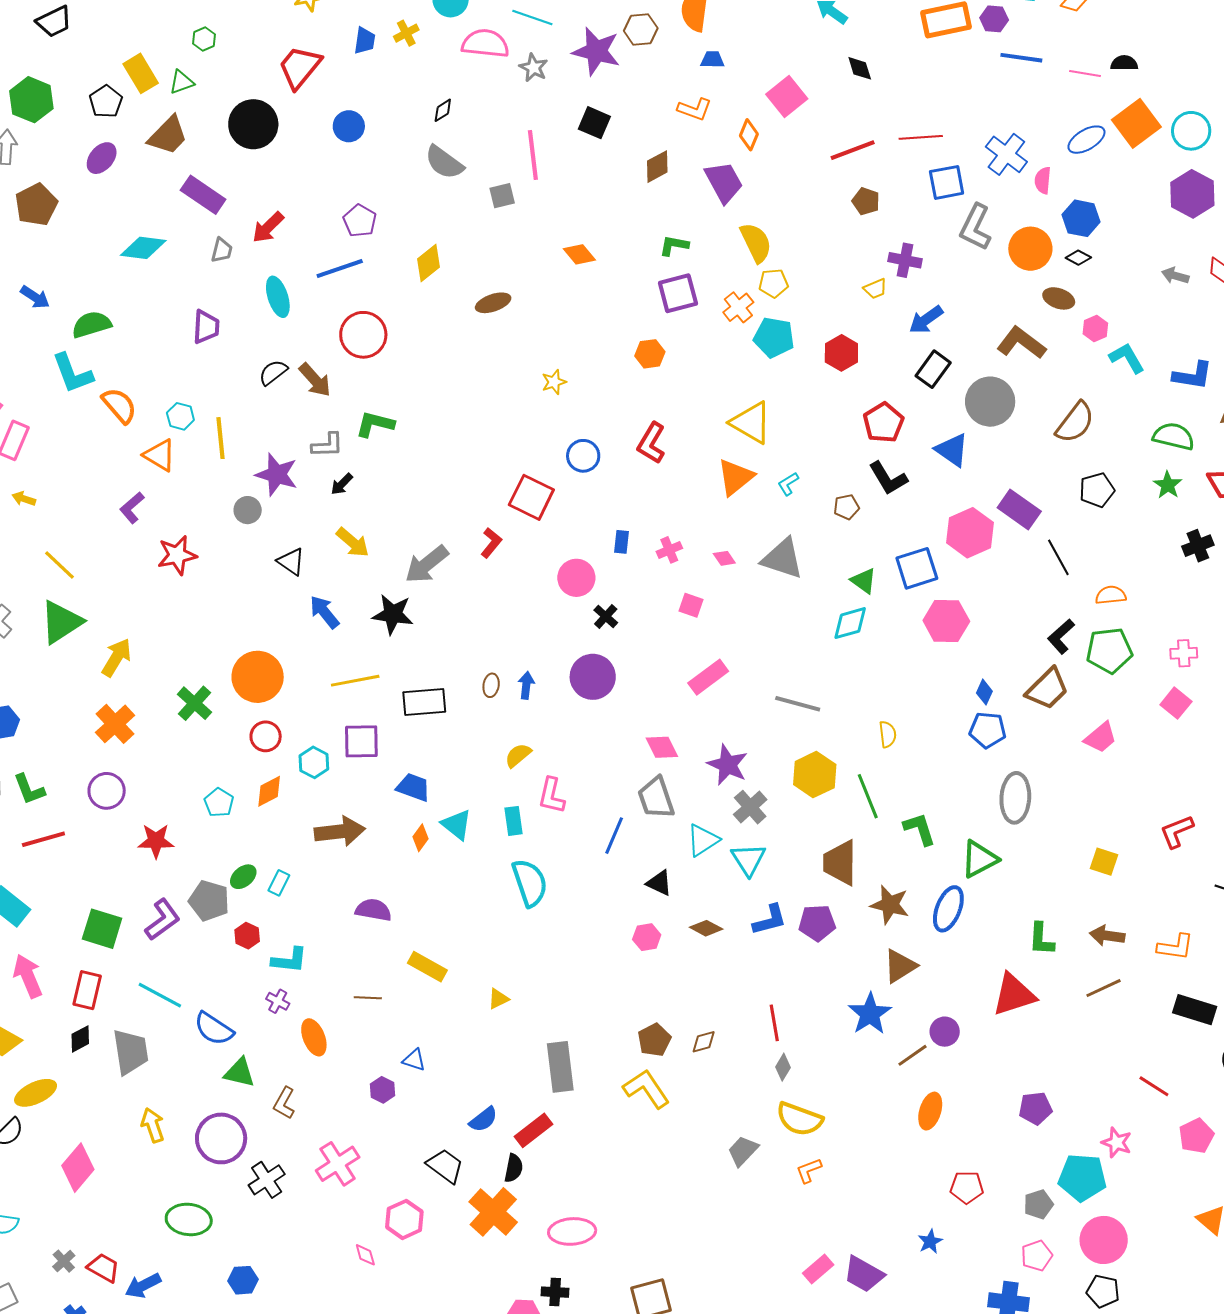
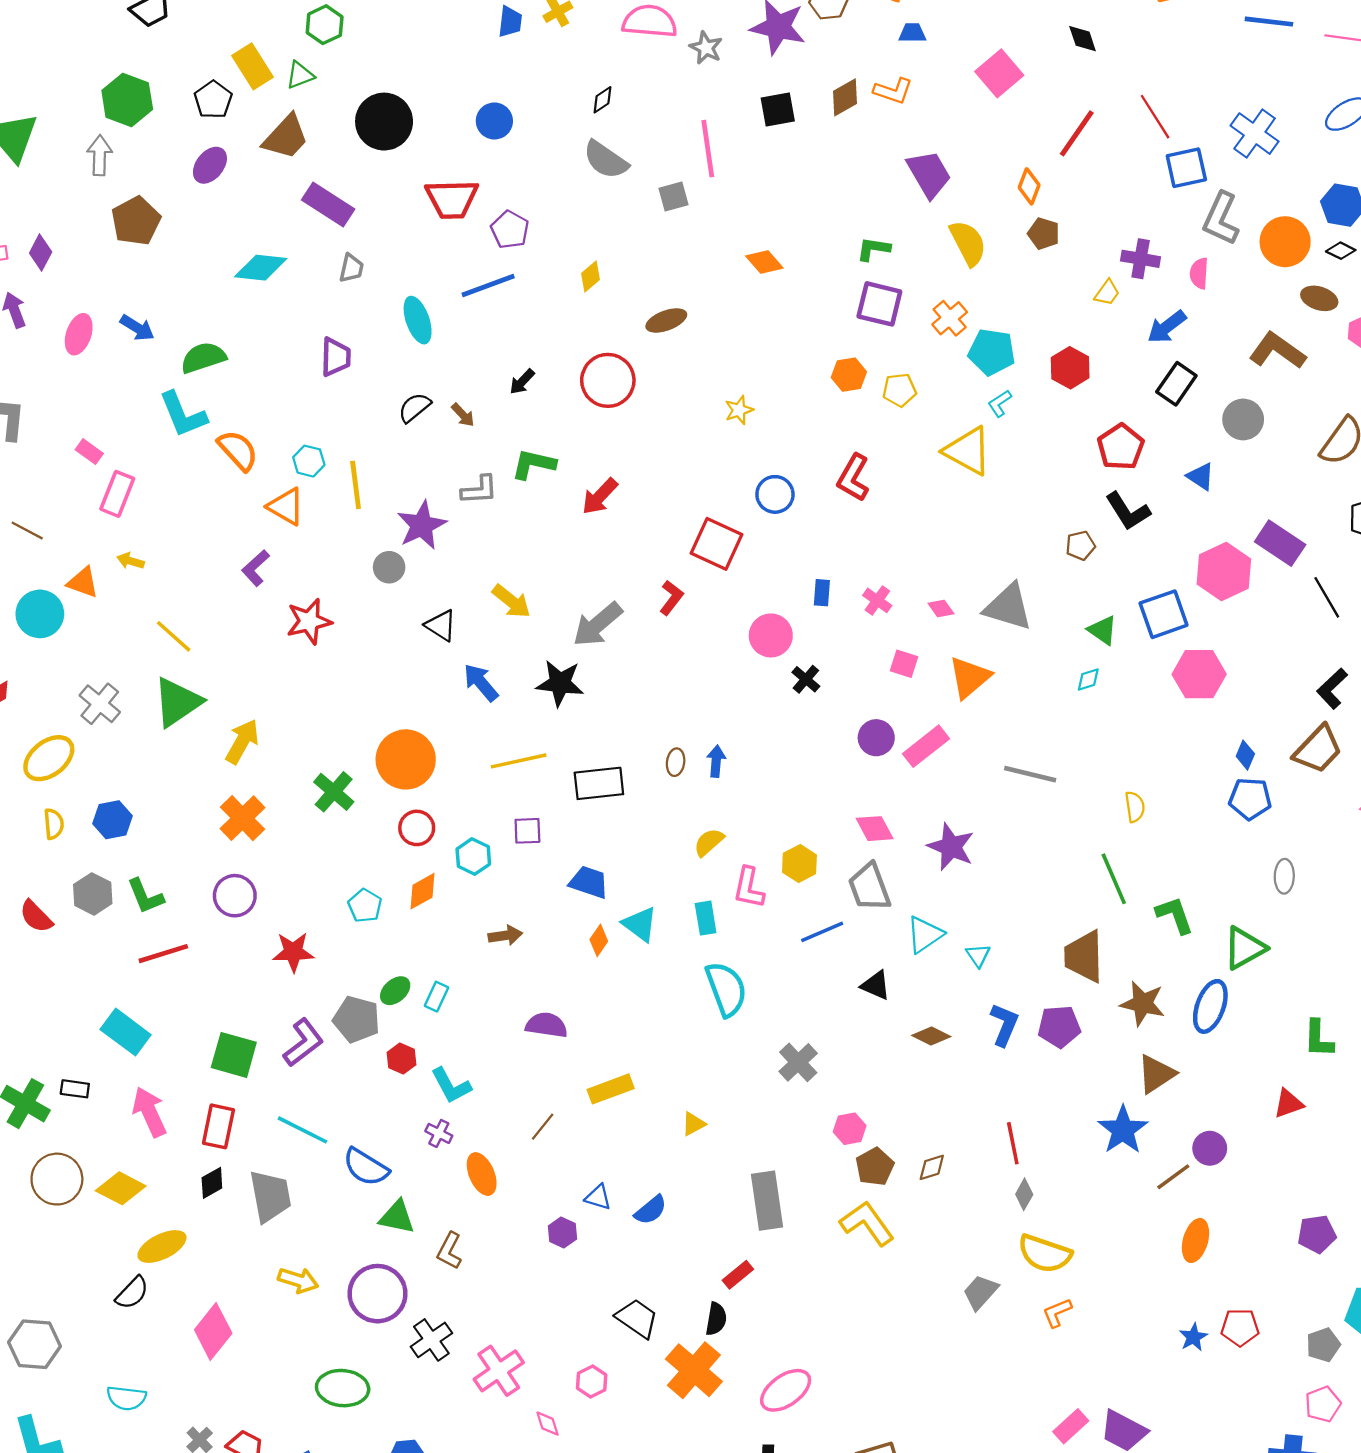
green hexagon: (204, 39) -> (325, 25), size x1.4
red trapezoid: (300, 67) -> (452, 199), moved, turned -129
black square: (594, 123) -> (778, 109), turned -32
orange diamond: (749, 135) -> (1029, 186), moved
red line: (921, 137) -> (1155, 117), turned 63
red line: (853, 150) -> (1077, 133), turned -33
brown diamond: (657, 167) -> (845, 97), moved
pink semicircle: (1043, 180) -> (1199, 273), moved
brown pentagon: (866, 201) -> (1044, 233), moved
red arrow: (268, 227) -> (600, 496), moved
yellow diamond: (429, 263) -> (591, 277), size x0.7
yellow pentagon: (773, 283) -> (899, 390), moved
yellow trapezoid: (875, 289) -> (1107, 293), turned -30
purple square: (678, 293) -> (879, 304), turned 30
red circle: (363, 335) -> (608, 380), moved
brown arrow: (315, 380) -> (463, 415), size x0.6
gray circle: (990, 402) -> (1243, 419), size x0.7
blue triangle: (952, 450) -> (1201, 476), size x0.7
purple star: (277, 475) -> (422, 525), turned 30
orange triangle: (736, 477) -> (969, 677), moved
black arrow: (342, 484) -> (522, 382), moved
cyan L-shape: (788, 484) -> (1000, 403), moved
pink cross: (669, 550) -> (877, 600), turned -30
cyan diamond: (850, 623) -> (1088, 679), size x0.6
purple circle: (593, 677) -> (876, 738), moved, size x0.7
purple square: (361, 741) -> (527, 831), size x0.7
yellow hexagon: (815, 775) -> (799, 864), moved, size x0.7
gray ellipse: (1015, 798) -> (1284, 876), size x0.6
gray cross: (750, 807) -> (798, 1062), moved
brown arrow: (340, 831) -> (505, 936), size x0.6
blue line: (614, 836) -> (822, 932), turned 45
cyan triangle: (749, 859) -> (978, 955), size x0.6
blue L-shape: (770, 920) -> (1004, 1025), turned -51
pink hexagon: (647, 937) -> (850, 1129), moved
cyan L-shape: (289, 960) -> (451, 1086), turned 57
yellow rectangle: (427, 967) -> (611, 1089), turned -48
red triangle: (1014, 995) -> (1288, 1104), size x0.6
brown line: (368, 998) -> (543, 1127), turned -52
blue semicircle: (483, 1119) -> (651, 1210), moved
yellow arrow: (153, 1125) -> (298, 1280), turned 128
red rectangle: (533, 1130) -> (738, 1275), size x0.7
pink cross: (338, 1164) -> (499, 1371), moved
pink hexagon: (404, 1219) -> (592, 1382), size x0.7
pink ellipse: (572, 1231) -> (786, 1390), turned -30
blue star: (930, 1242) -> (1193, 1337), moved

